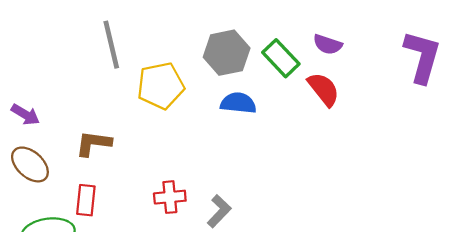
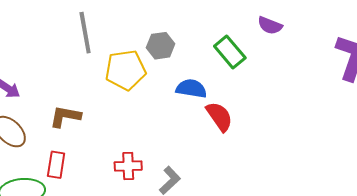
purple semicircle: (328, 44) -> (270, 25), moved
gray hexagon: (227, 53) -> (161, 46), moved, size x0.7
red semicircle: (324, 89) -> (219, 116), moved

